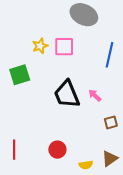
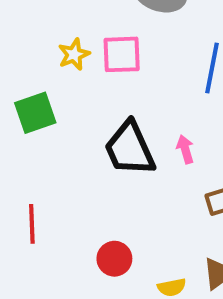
pink arrow: (95, 95) -> (185, 149), turned 32
red line: (14, 150) -> (32, 224), moved

